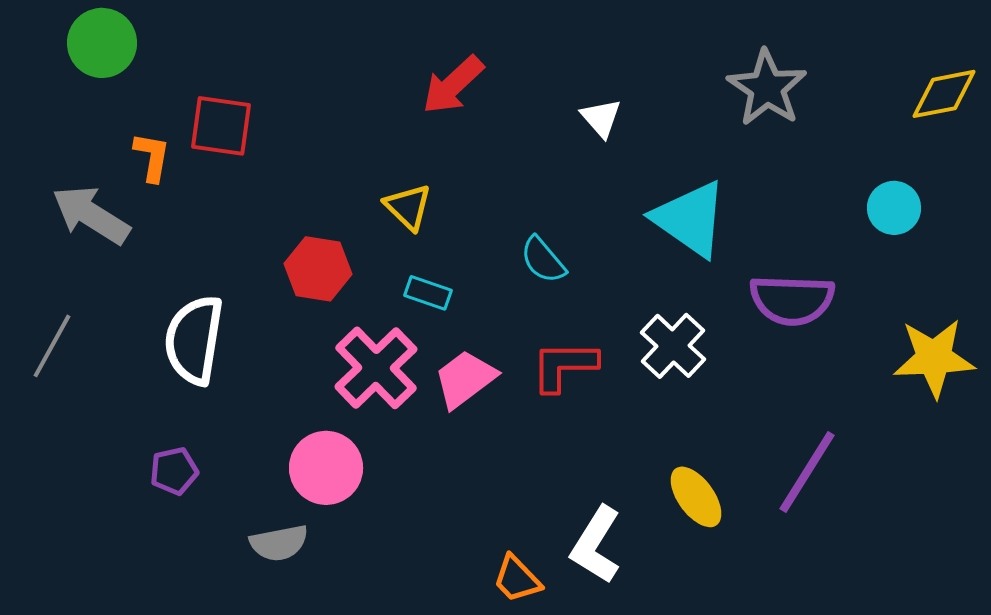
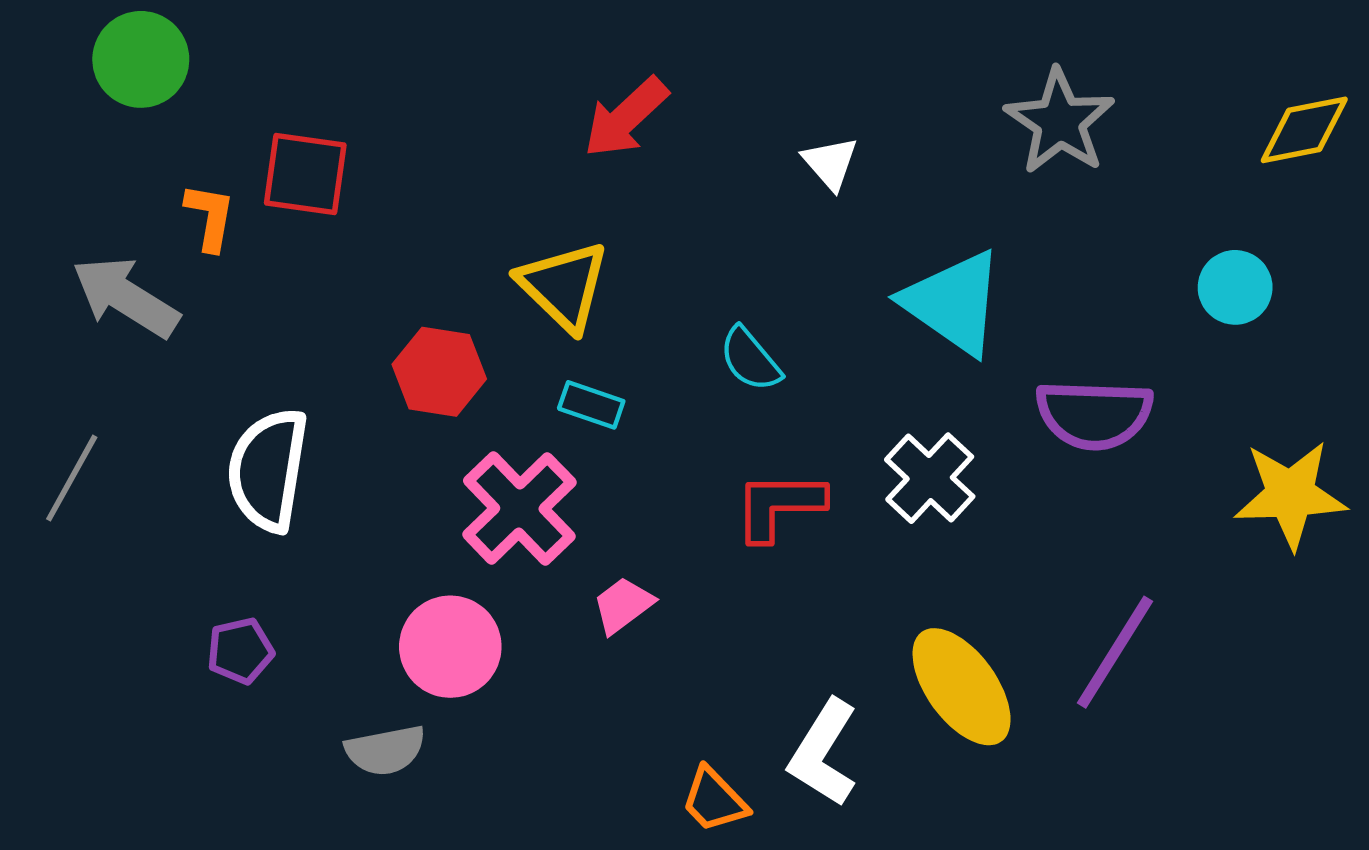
yellow triangle: (408, 207) -> (564, 286), size x1.4
pink trapezoid: (465, 379) -> (623, 605), moved, size x0.7
yellow ellipse: (696, 497) -> (962, 687), size x1.4

